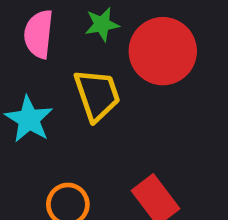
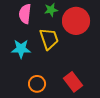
cyan star: (29, 119) -> (21, 49), turned -30

